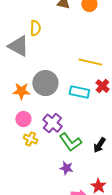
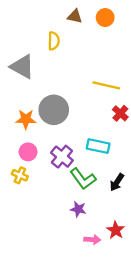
yellow semicircle: (35, 28) -> (54, 41), moved
cyan rectangle: (79, 92) -> (98, 146), moved
yellow cross: (30, 139) -> (20, 175), moved

